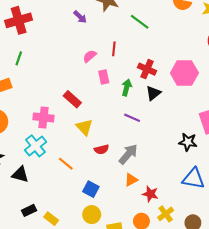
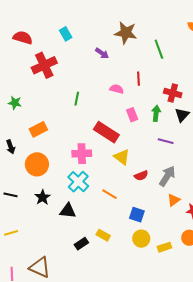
green line: (140, 22) -> (159, 49), turned 42
pink semicircle: (90, 56) -> (117, 89), turned 64
green line: (19, 58) -> (77, 99), moved
pink rectangle: (104, 77) -> (132, 115), moved
red rectangle: (72, 99) -> (106, 132), size x1.4
yellow rectangle: (51, 219) -> (103, 235), moved

